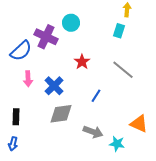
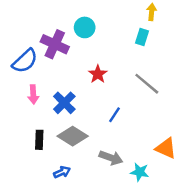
gray diamond: (61, 114) -> (73, 136), turned 40
black rectangle: (16, 117) -> (39, 140), moved
blue arrow: (13, 144) -> (62, 172), moved, turned -128

